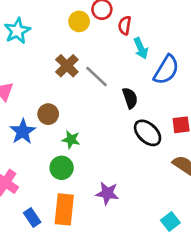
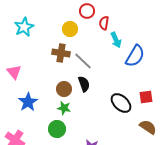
yellow circle: (79, 21) -> (70, 29), moved
brown cross: (67, 66) -> (61, 53), turned -36
black semicircle: (130, 98) -> (84, 84), moved
brown circle: (48, 114) -> (64, 89), moved

